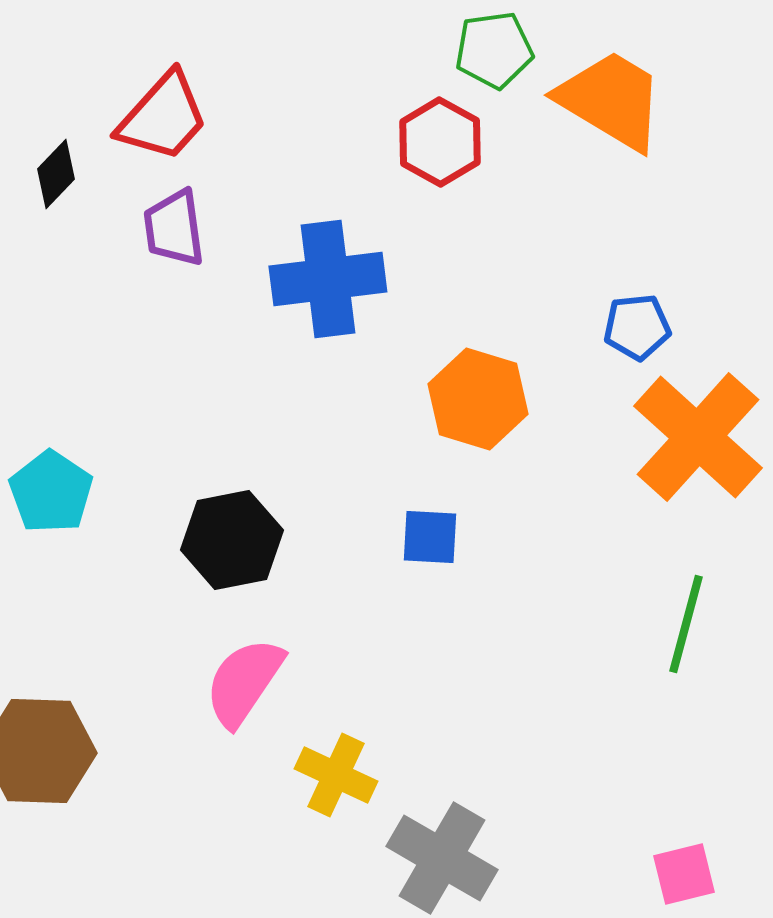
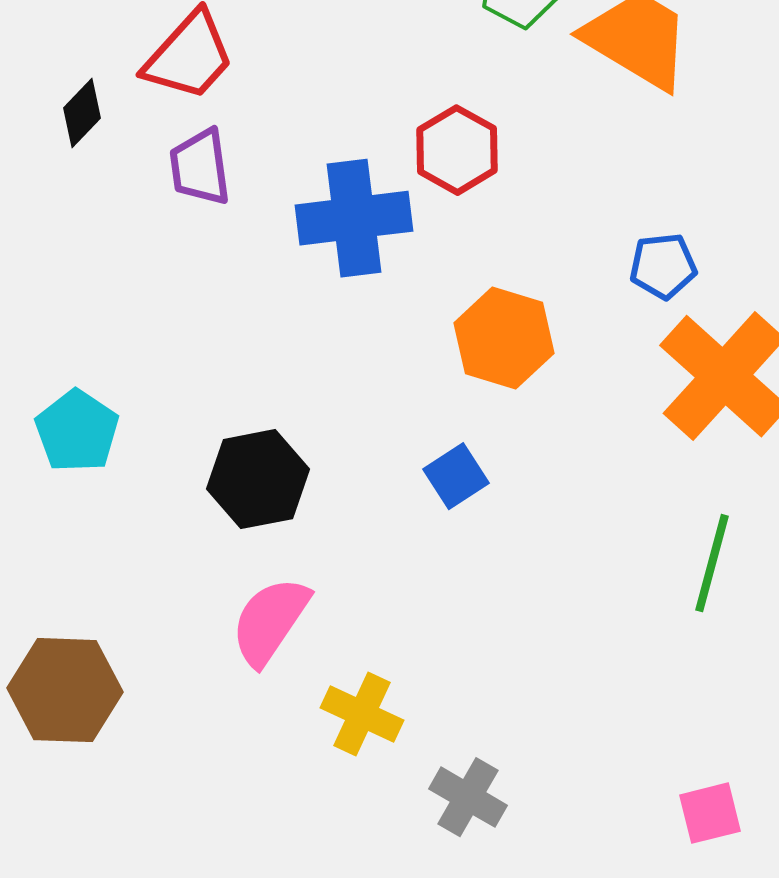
red hexagon: (440, 142) -> (457, 150), moved
blue square: (430, 537) -> (456, 476), turned -36
gray cross: (442, 858) -> (468, 797), size x0.7

